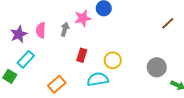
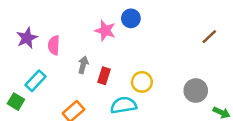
pink star: (83, 18) -> (105, 31), turned 30
gray arrow: (65, 29) -> (83, 65), moved
purple star: (19, 34) -> (27, 38), moved

